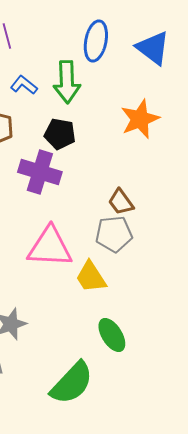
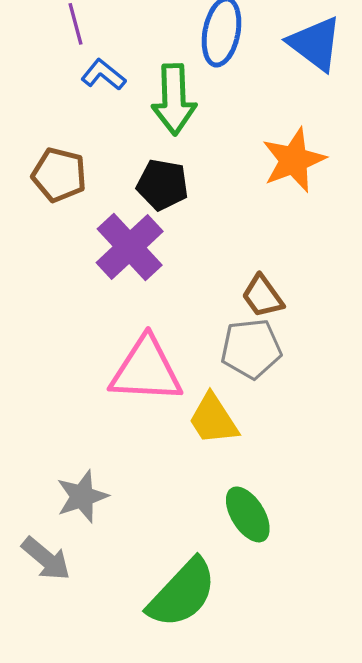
blue L-shape: (24, 85) -> (103, 75), moved
purple cross: (40, 172) -> (130, 247), turned 30

